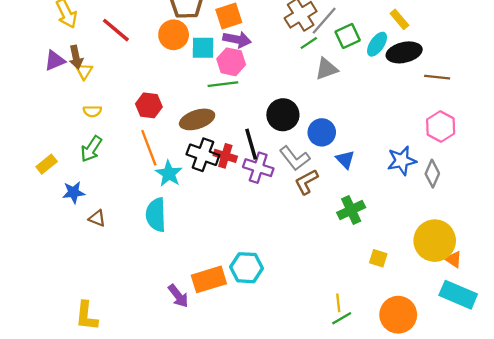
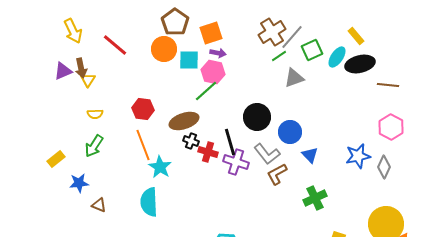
purple arrow: (237, 39) -> (218, 53), size x0.7
green line: (223, 84) -> (206, 91), turned -35
black cross: (203, 155) -> (191, 141), moved, size x0.6

